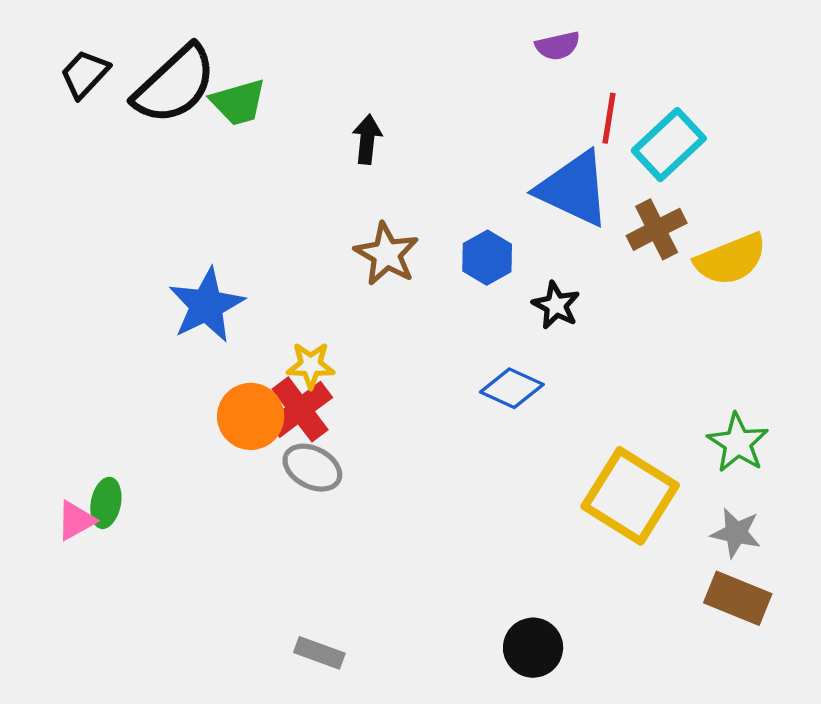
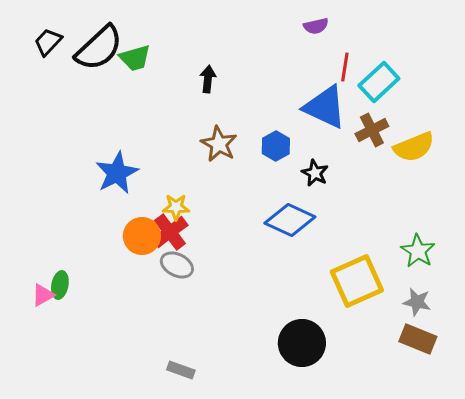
blue diamond: (512, 388) -> (290, 220), size x1.4
yellow square: (630, 496) -> (357, 281), turned 34
black circle: (533, 648) -> (302, 343), moved, size x1.4

